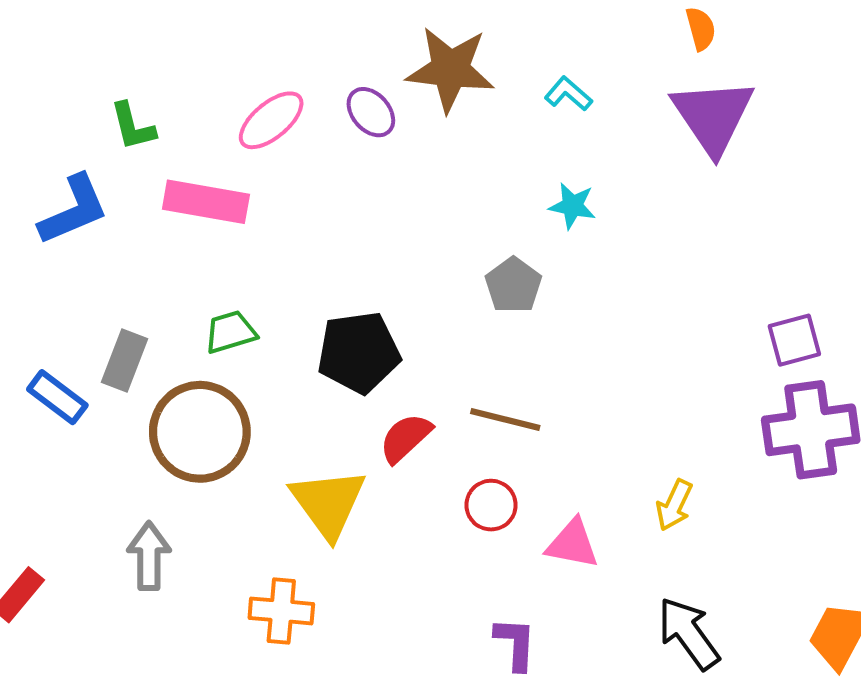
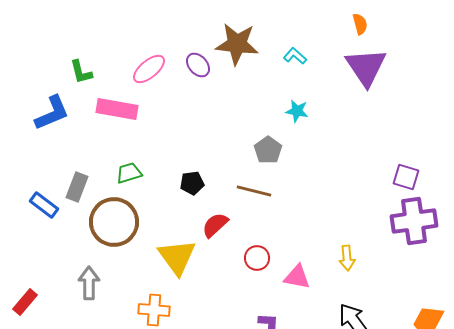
purple square: (794, 340) -> (406, 177), turned 32
black pentagon: (359, 352) -> (192, 183), size x0.6
brown line: (505, 420) -> (254, 191), moved
yellow arrow: (674, 505) -> (347, 258), turned -30

